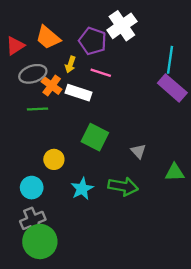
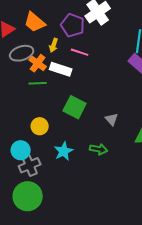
green line: (38, 109) -> (38, 83), moved
green arrow: (123, 186) -> (99, 149), size x0.7
gray cross: (33, 220) -> (30, 165), moved

